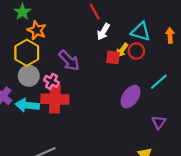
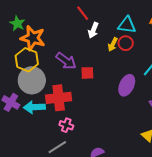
orange star: (37, 30) -> (33, 38), size x1.4
red square: (113, 57) -> (87, 73), moved
gray circle: (29, 76) -> (32, 80), size x1.4
pink cross: (51, 81) -> (66, 125), moved

